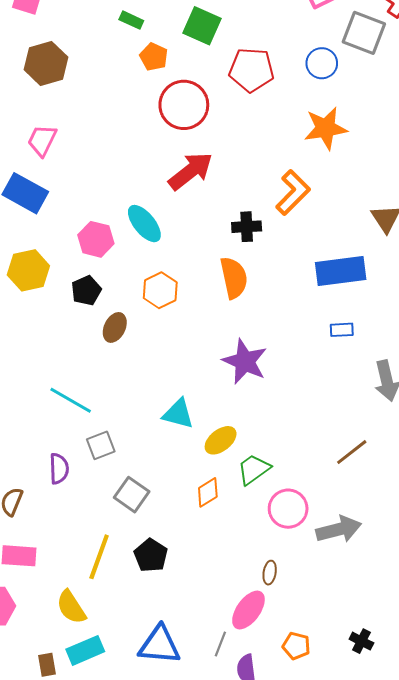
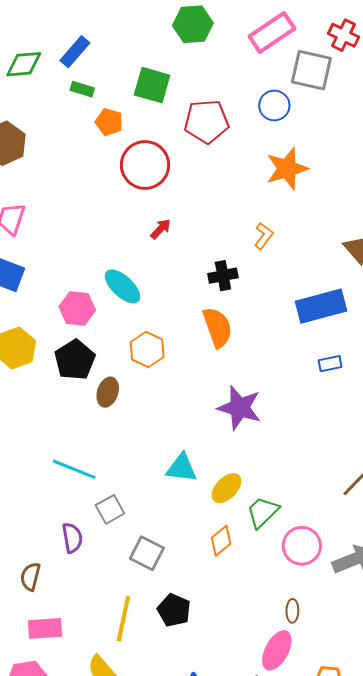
red arrow: (191, 171) -> (161, 229), size x0.5
orange L-shape: (293, 193) -> (264, 236), size x0.6
black pentagon: (86, 291) -> (75, 360), size x1.4

